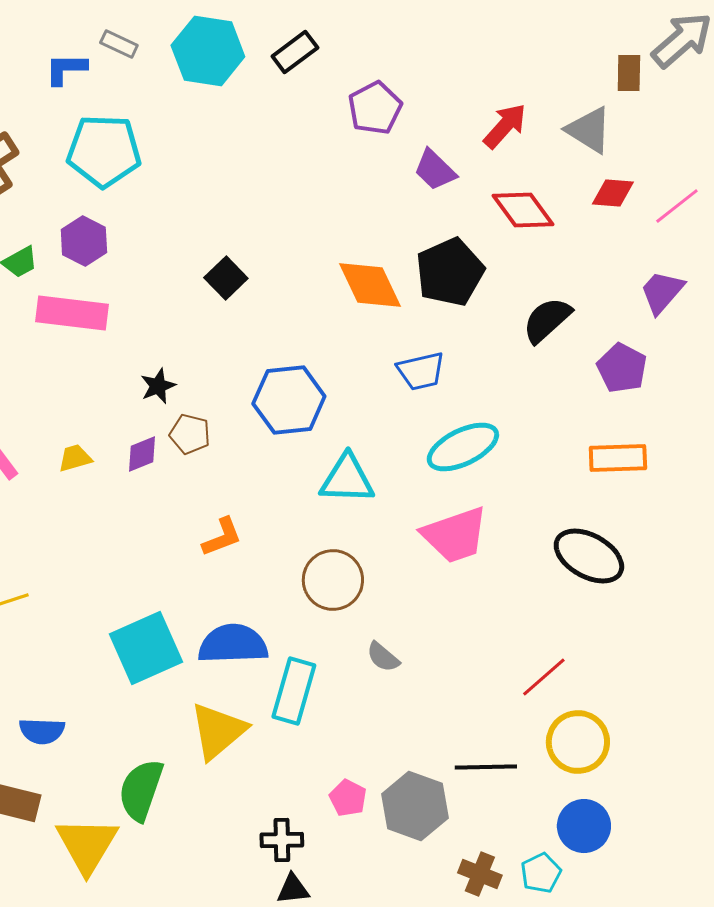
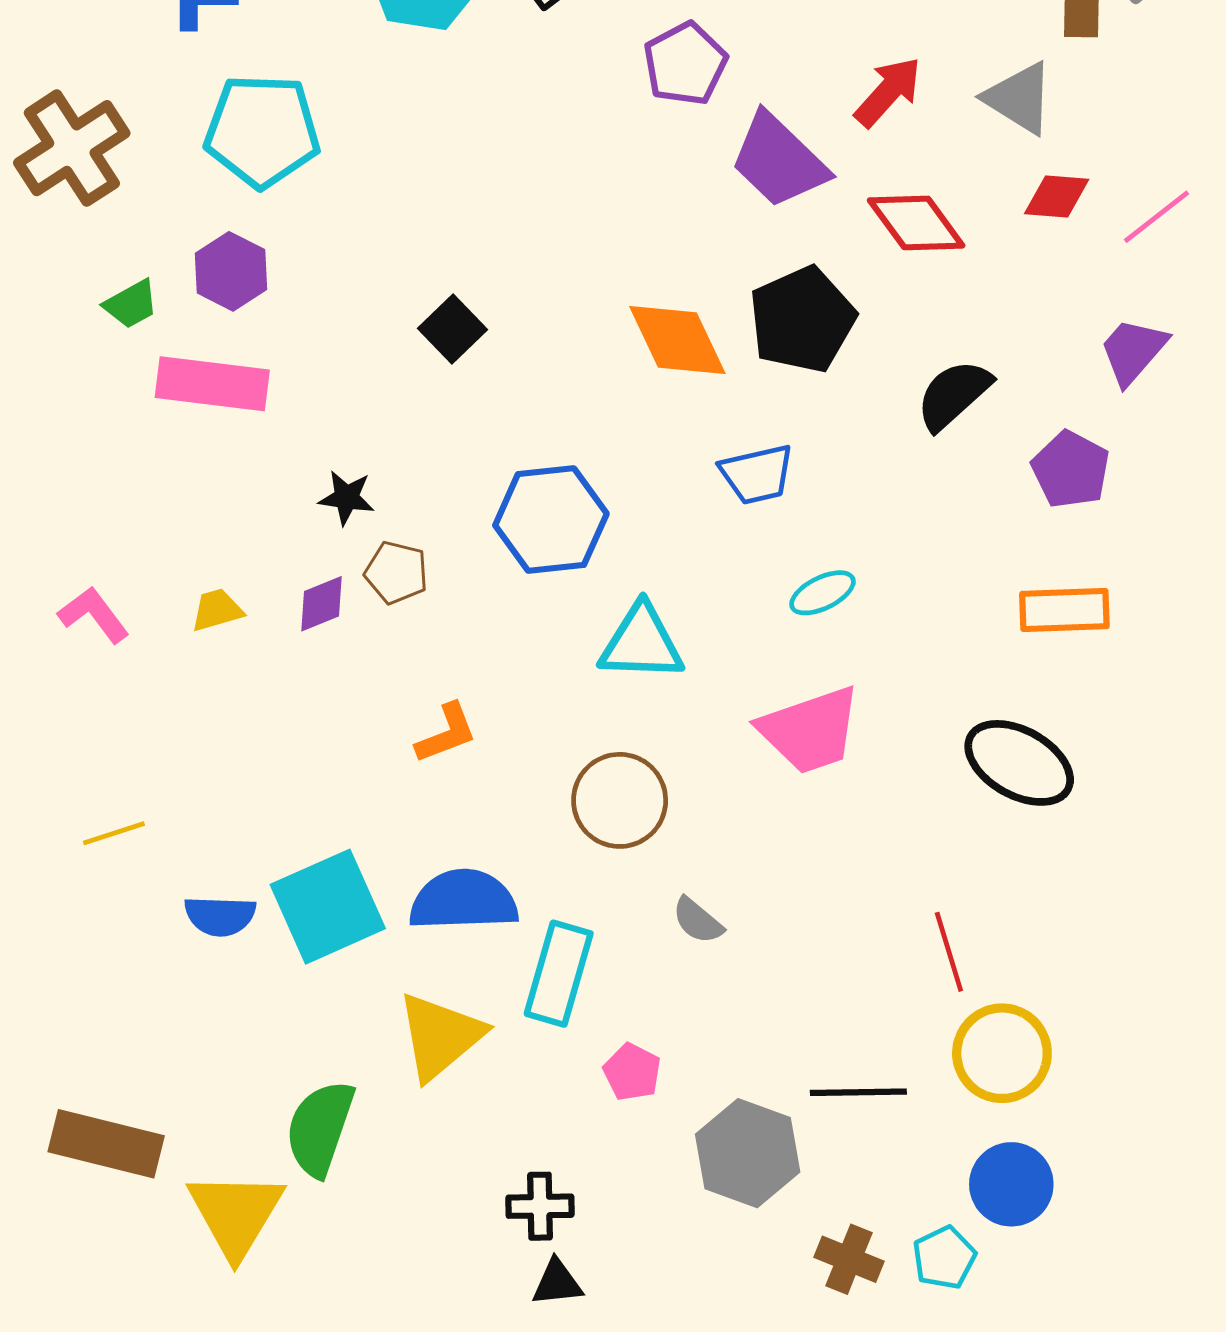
purple trapezoid: (435, 170) -> (779, 161), size x1.5
black star: (158, 386) -> (346, 498), turned 30
cyan ellipse: (463, 447) -> (822, 593), size x0.6
red line: (544, 677) -> (949, 952), turned -66
blue semicircle: (42, 731) -> (220, 916), moved
pink pentagon: (348, 798) -> (632, 1072), moved

